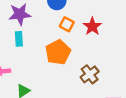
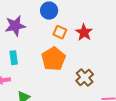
cyan rectangle: (19, 39) -> (14, 58), moved

